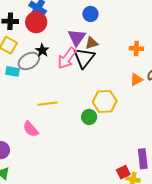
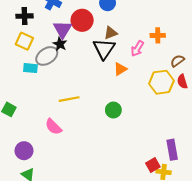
red circle: (36, 22) -> (82, 20), moved
purple triangle: (77, 38) -> (63, 29), moved
pink arrow: (67, 58) -> (137, 49), moved, size x0.7
orange triangle: (136, 80) -> (120, 69), moved
yellow hexagon: (105, 101) -> (161, 82), moved

